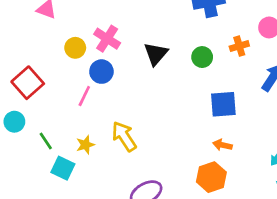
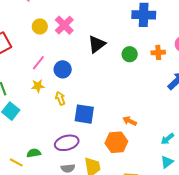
blue circle: (101, 72) -> (63, 69), moved
blue square: (223, 104) -> (84, 114), moved
yellow arrow: (124, 136) -> (60, 98), size x0.6
yellow star: (85, 145) -> (38, 86), moved

